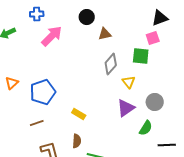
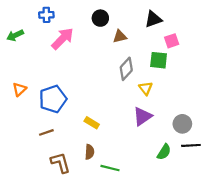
black triangle: (160, 18) -> (153, 19), moved
gray circle: (155, 102) -> (182, 124), moved
green semicircle: (146, 128) -> (164, 152), moved
black line: (167, 145) -> (191, 145), moved

